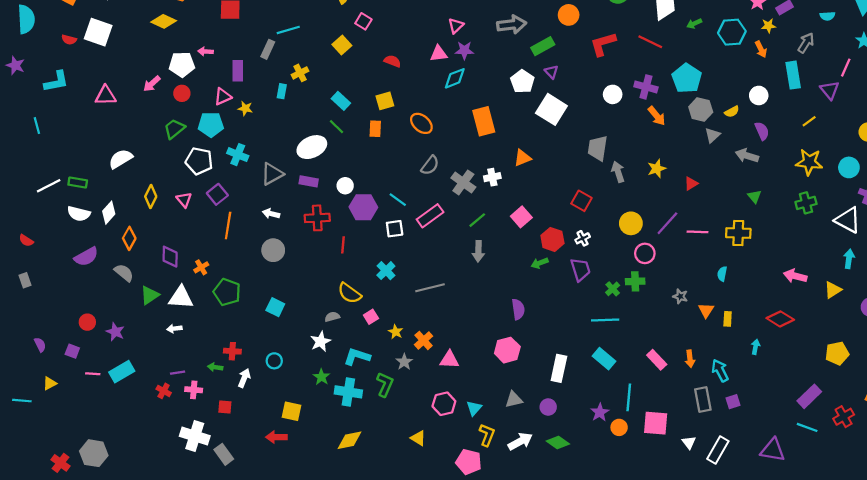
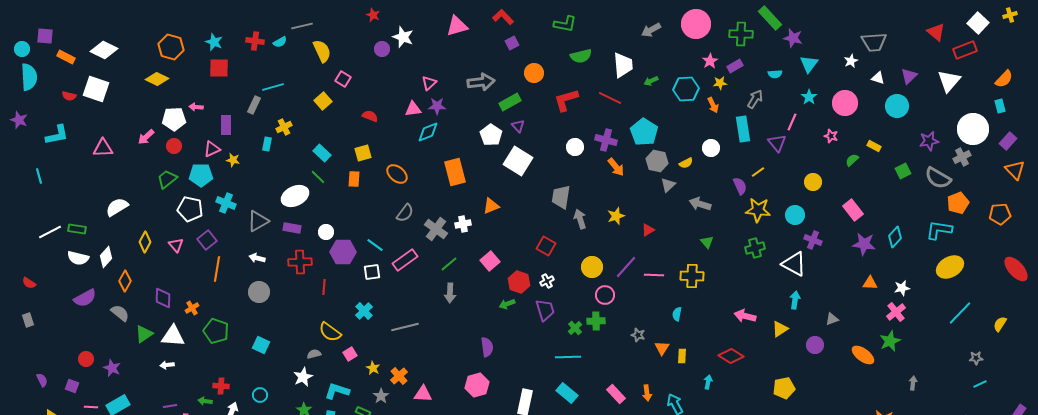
purple semicircle: (762, 131) -> (740, 186), moved

